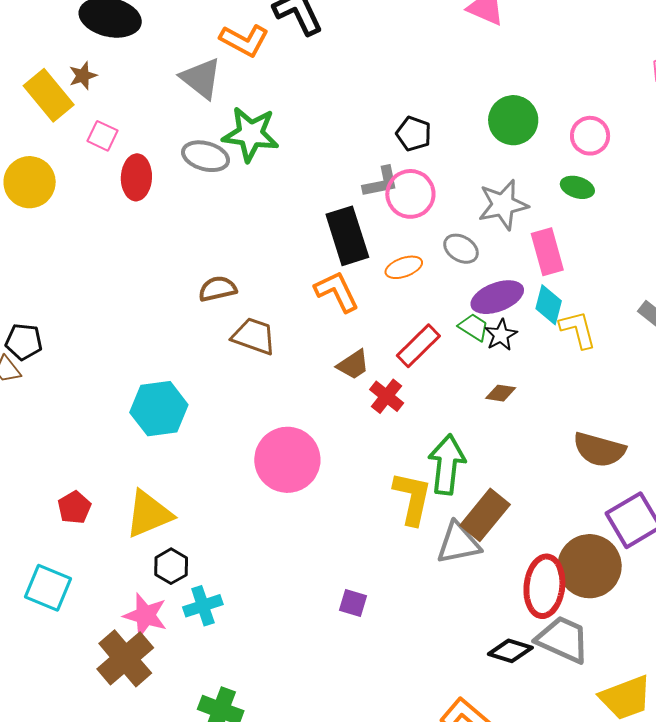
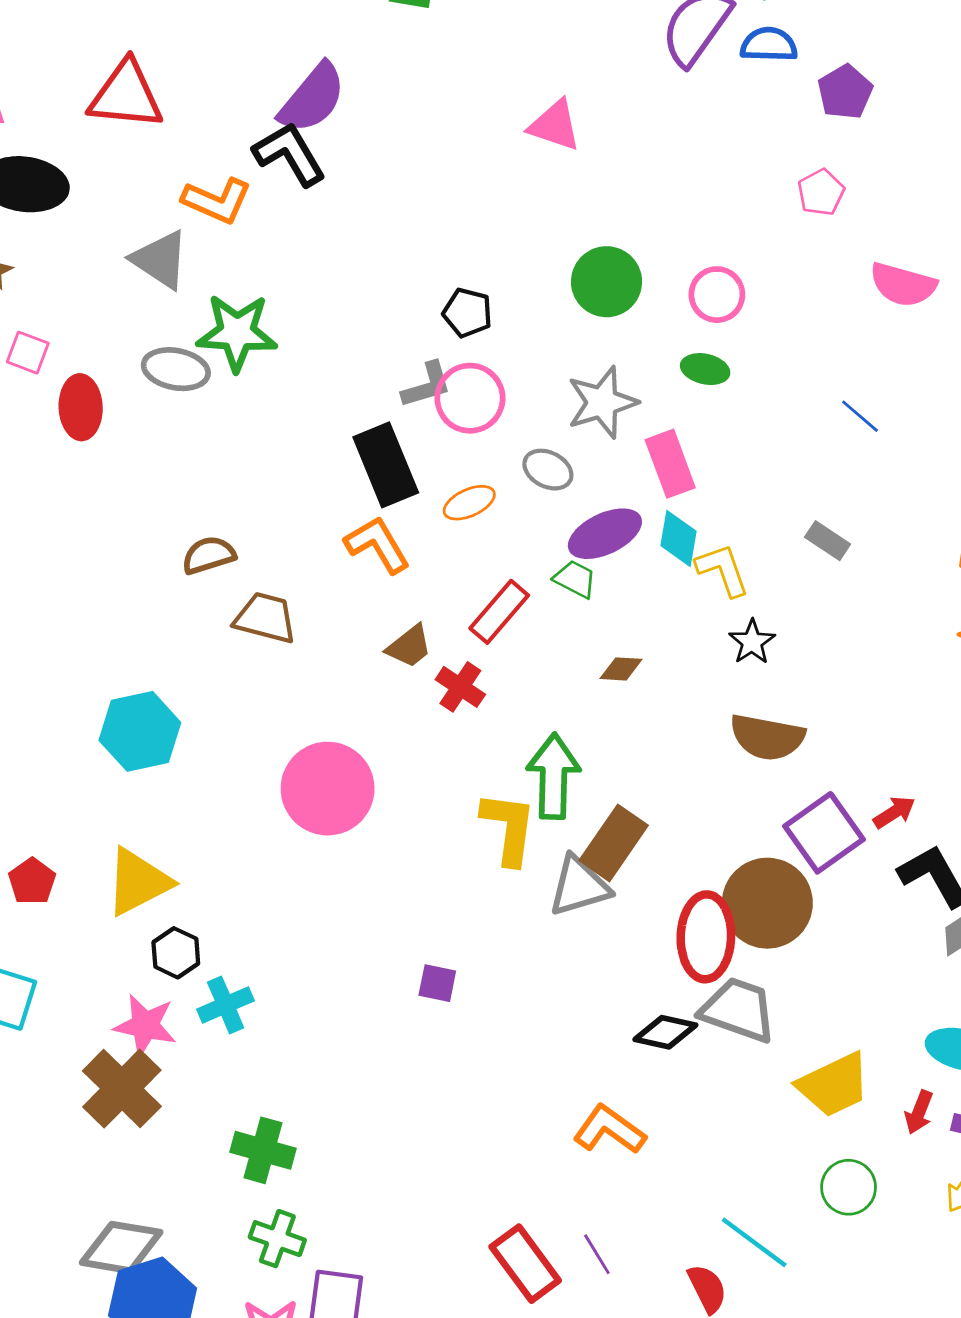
black star: (501, 335) -> (752, 642), moved

